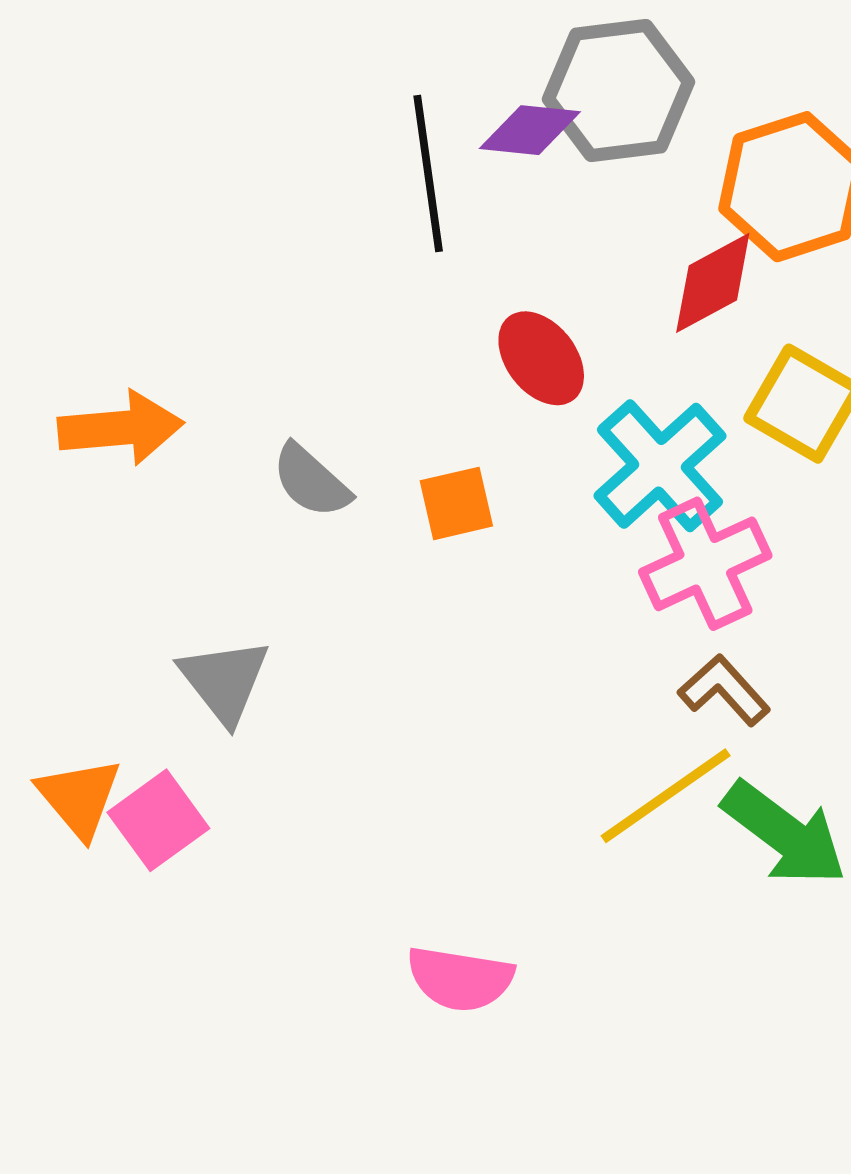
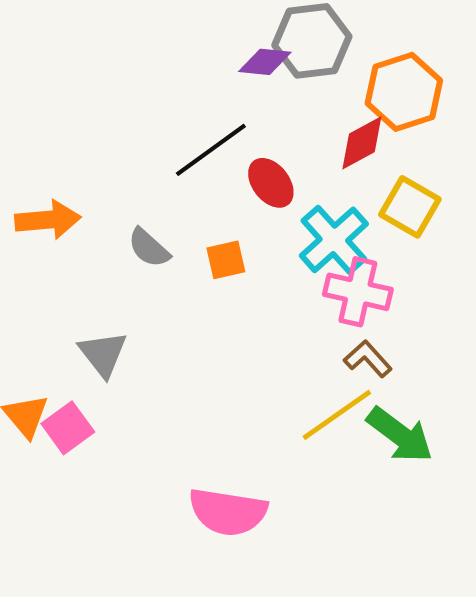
black line: (428, 173) -> (211, 150), moved, turned 62
pink cross: (705, 564) -> (358, 292), turned 38
pink semicircle: (460, 979) -> (228, 512), size x1.4

